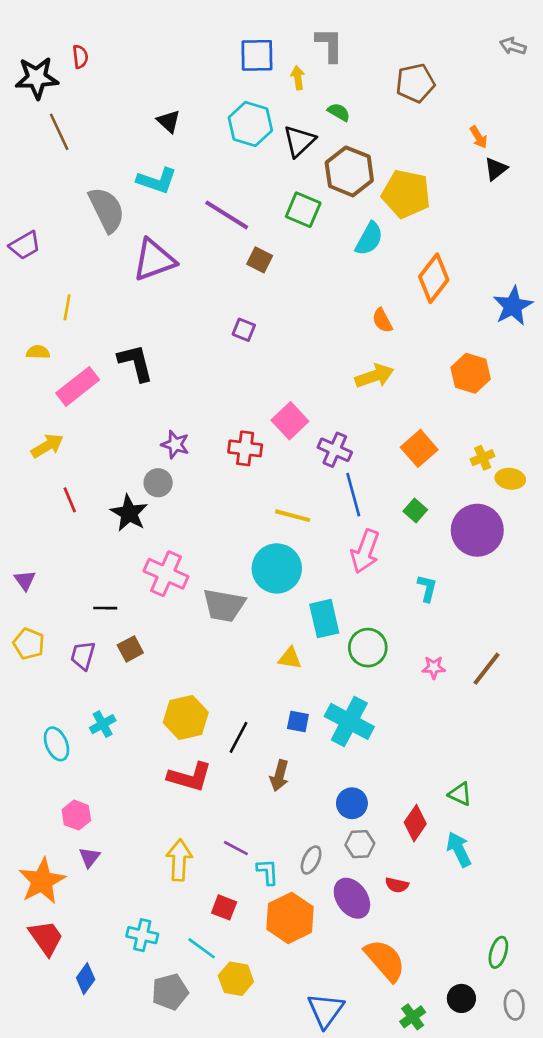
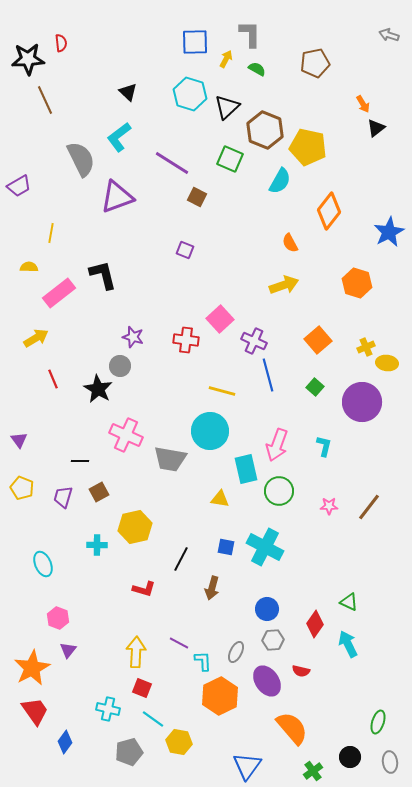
yellow arrow: (298, 78) -> (226, 59), turned 36
green semicircle: (339, 112) -> (257, 69), moved
cyan L-shape: (157, 181) -> (119, 137), turned 124
pink arrow: (365, 551) -> (277, 445), moved
yellow hexagon: (186, 718) -> (135, 527), moved
cyan cross: (103, 724) -> (97, 545), moved, turned 30
red L-shape: (190, 777) -> (144, 589), size x0.7
red square: (224, 907) -> (142, 688), moved

